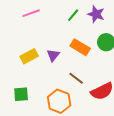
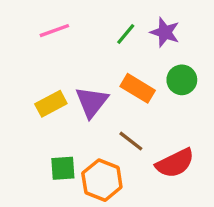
purple triangle: (53, 55) -> (92, 102), size x1.5
green square: (21, 94) -> (63, 168), moved

